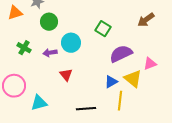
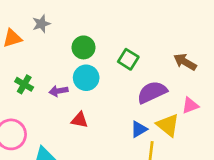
brown arrow: (146, 20) -> (185, 62), moved, turned 66
green circle: (49, 22) -> (83, 47), moved
red triangle: (66, 75) -> (80, 120), turned -40

